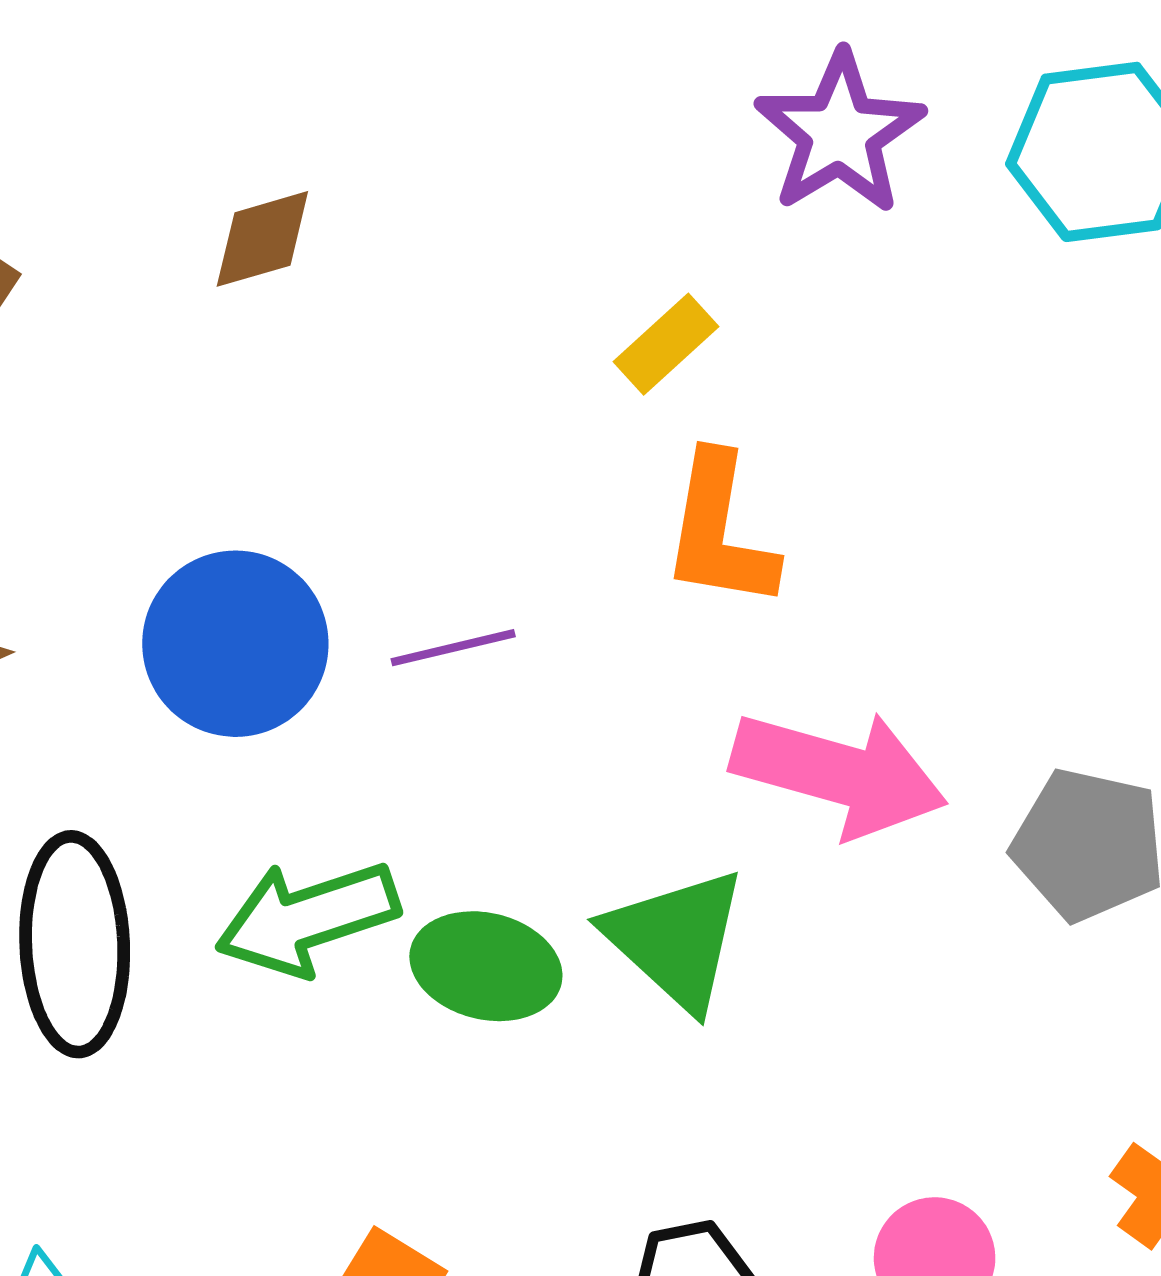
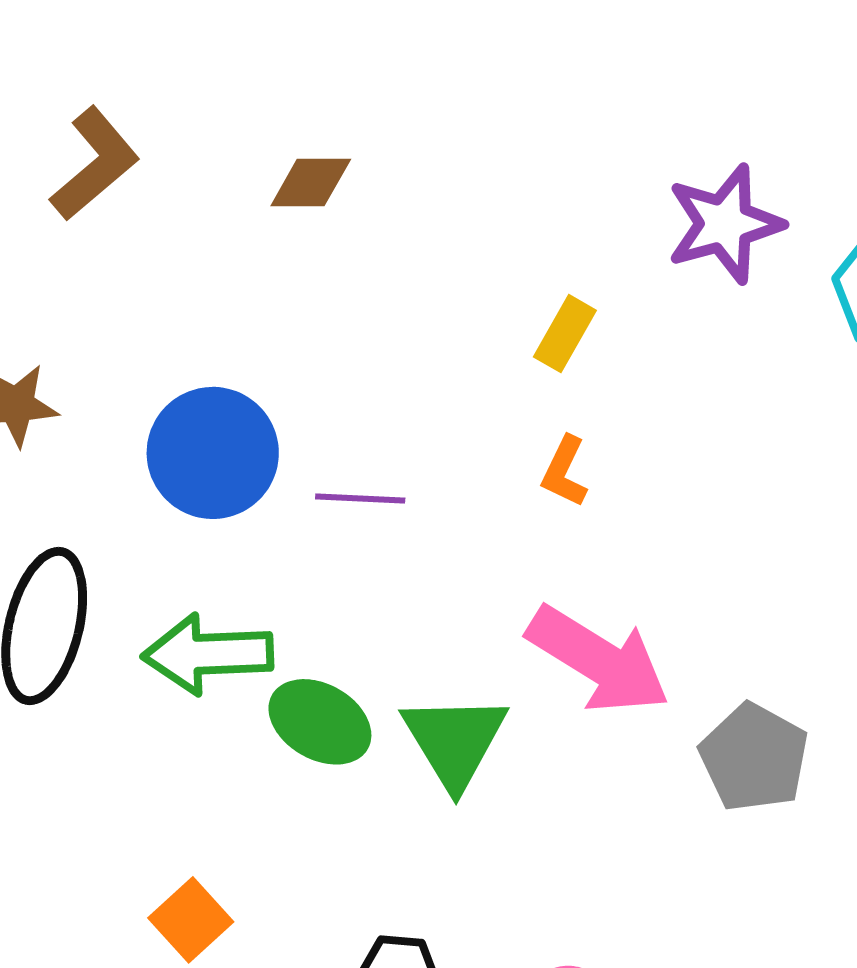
yellow rectangle: (666, 344) -> (565, 334), turned -34
orange L-shape: (720, 531) -> (565, 471), size x0.6

